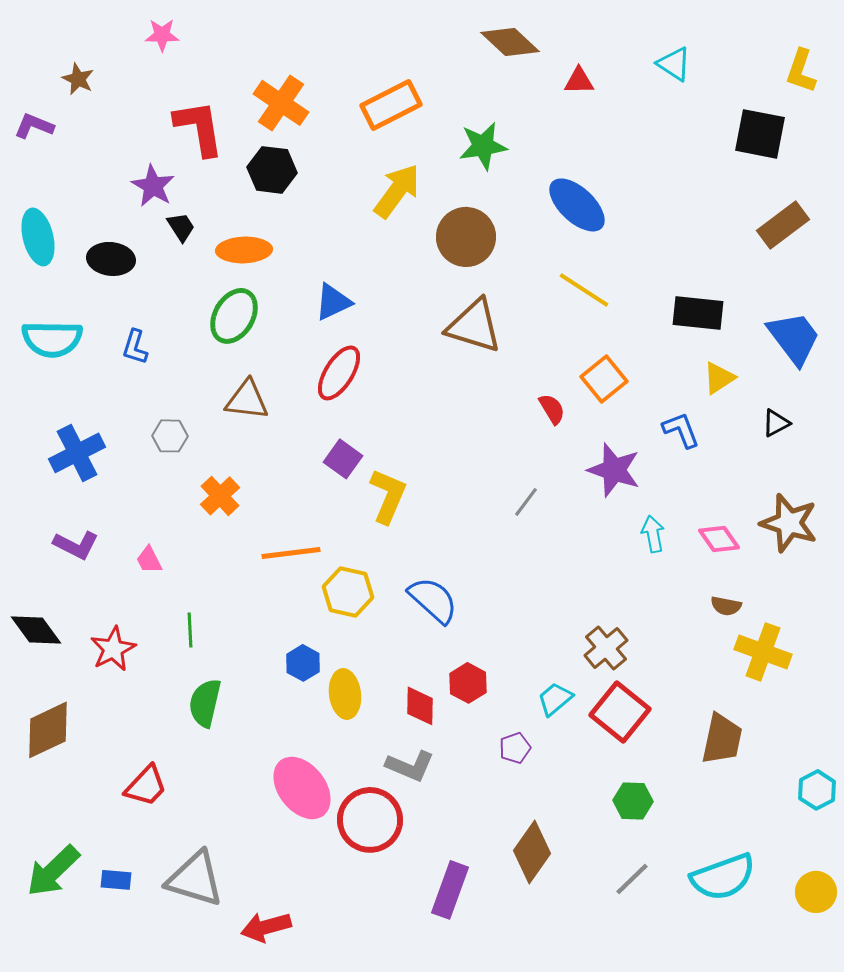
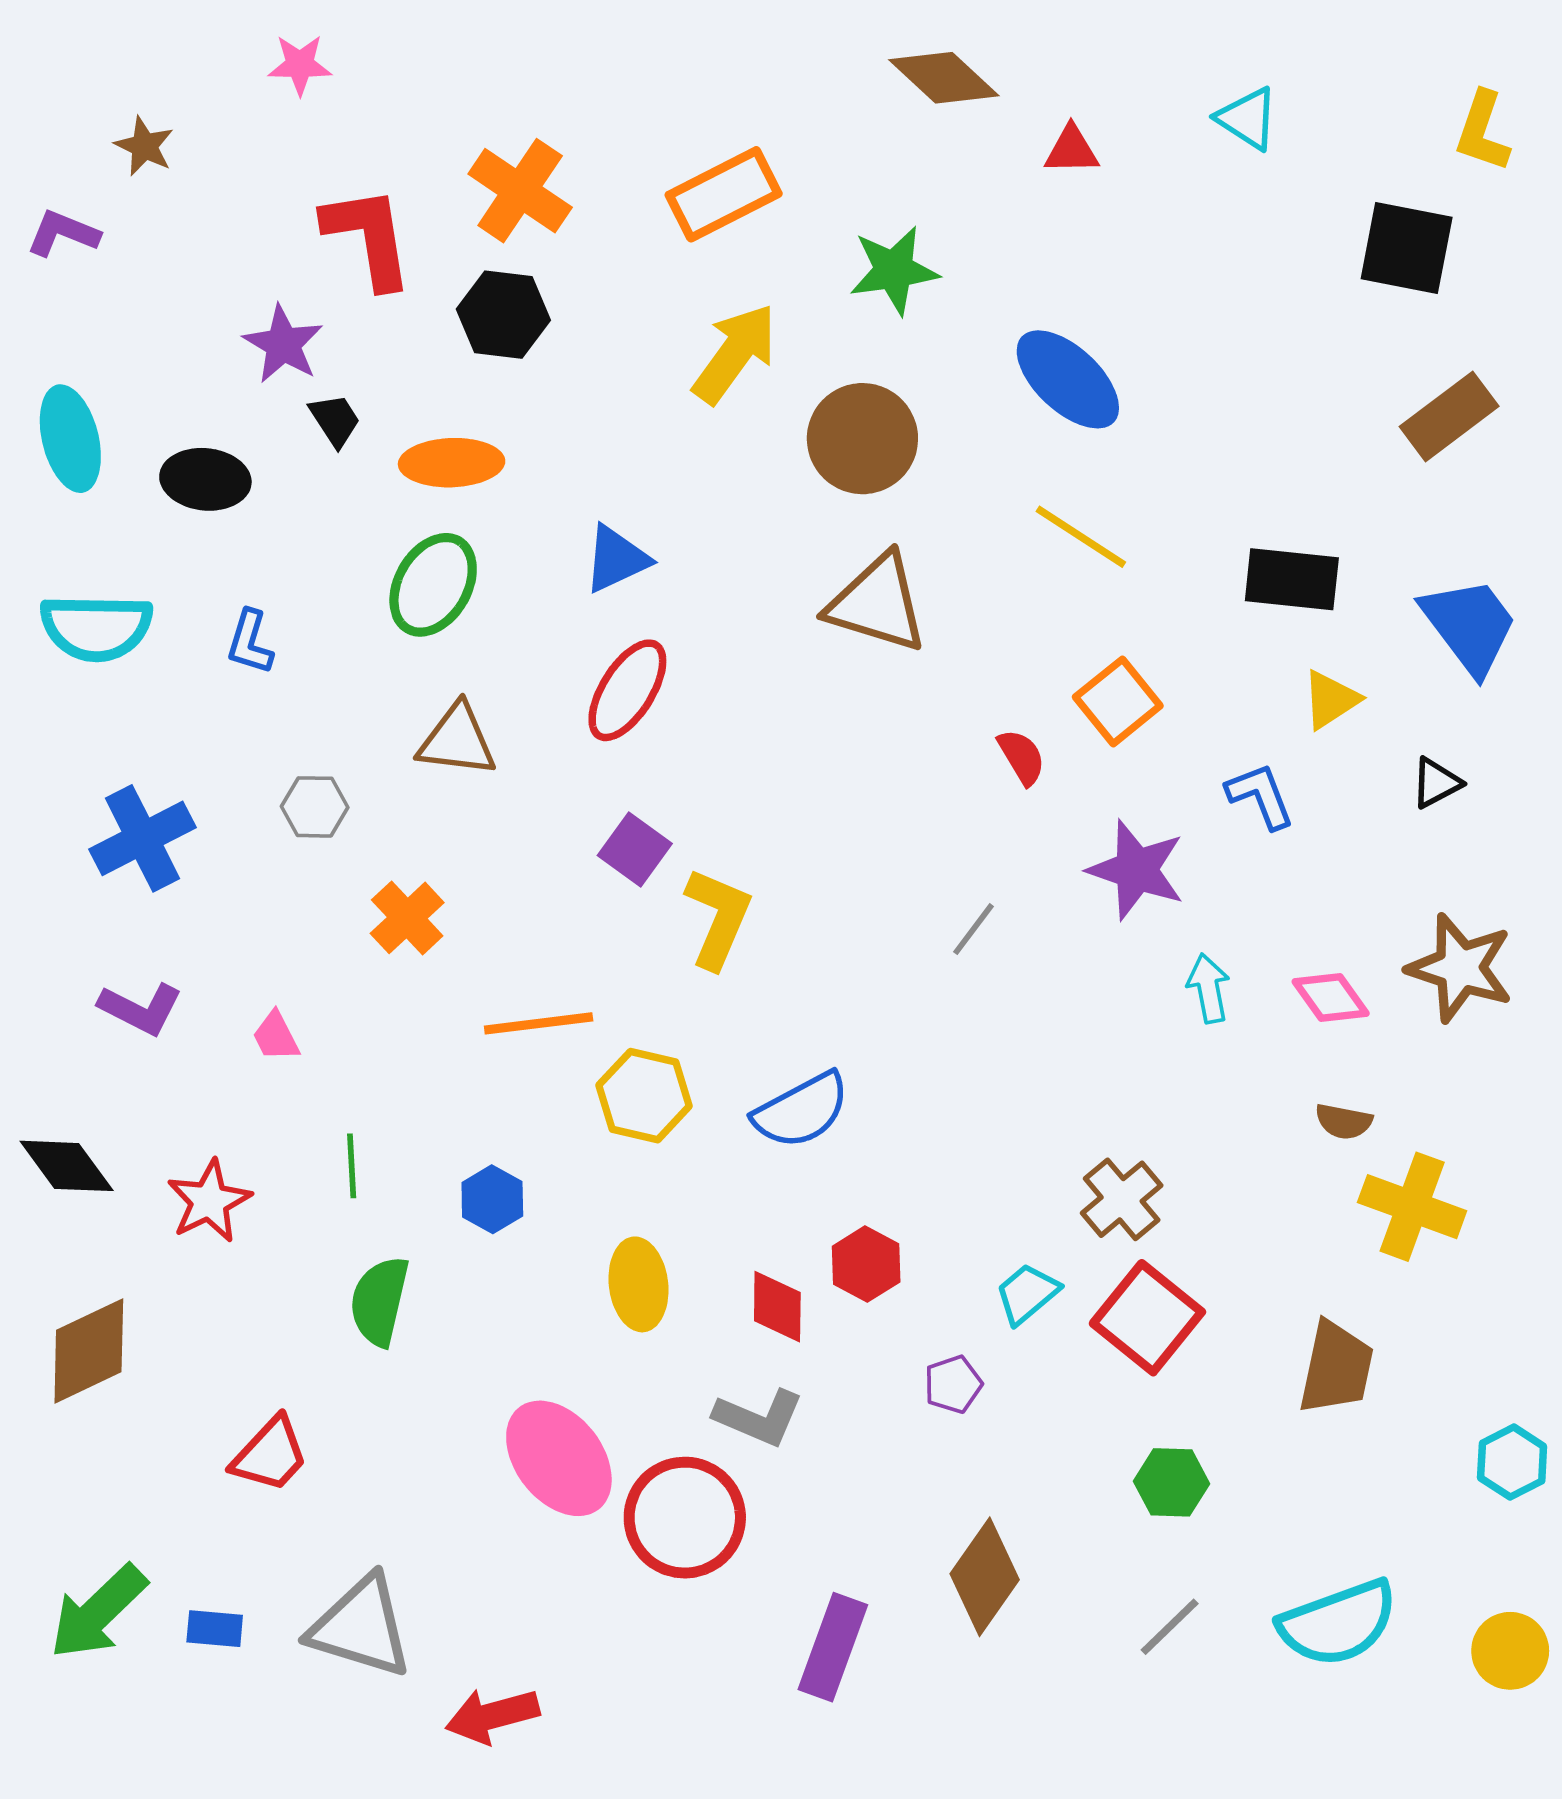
blue semicircle: (433, 600) -> (801, 1110), turned 110
blue hexagon: (303, 663) -> (492, 1199), moved

